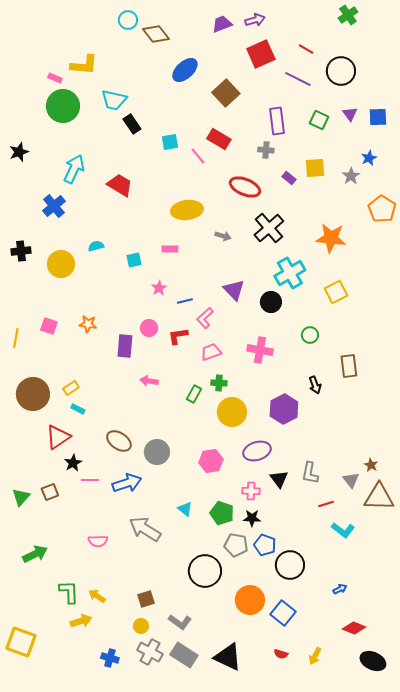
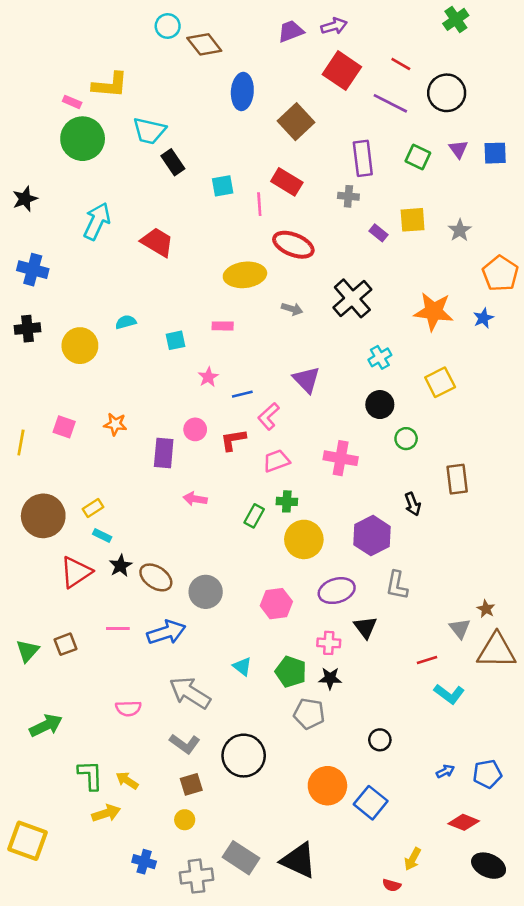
red square: (261, 54) -> (342, 71), turned -32
blue ellipse: (185, 70) -> (242, 91), turned -44
pink line: (198, 156) -> (259, 204), turned 36
blue star: (369, 158) -> (483, 318), moved
red ellipse: (245, 187) -> (293, 245), moved
blue cross: (54, 206) -> (33, 270), moved, turned -35
cyan cross: (290, 273) -> (380, 357), size x0.6
black circle: (271, 302) -> (380, 405), moved
black star: (73, 463) -> (121, 566), moved
gray L-shape: (310, 473) -> (397, 585), moved
blue pentagon: (265, 545) -> (487, 774), moved, turned -30
black circle: (290, 565) -> (380, 740), size x0.6
black circle: (205, 571) -> (244, 756), moved
gray L-shape: (180, 622) -> (185, 744), moved
gray cross: (150, 652) -> (196, 876), moved, turned -35
red semicircle: (281, 654) -> (392, 885), moved

